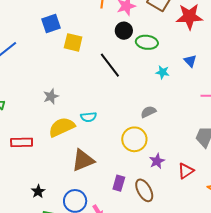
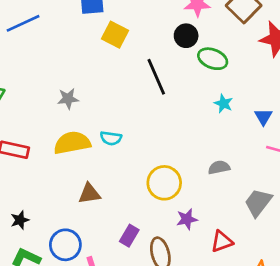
blue triangle: (190, 61) -> (263, 117), moved
gray semicircle: (148, 112) -> (219, 167), moved
brown triangle: (83, 160) -> (89, 194), size x0.7

